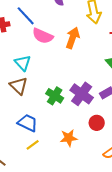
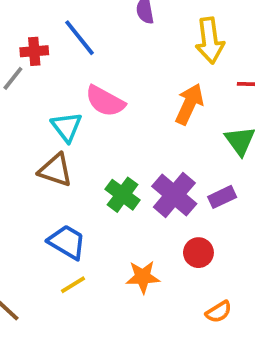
pink semicircle: (43, 36) -> (105, 101), moved
orange arrow: (73, 38) -> (189, 104), moved
brown triangle: (19, 86) -> (55, 170), turned -30

